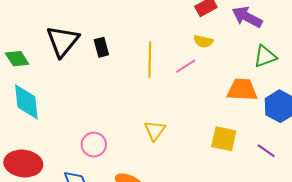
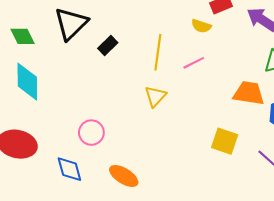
yellow semicircle: (203, 41) -> (201, 26), moved
black rectangle: (101, 47) -> (108, 46), moved, turned 54
yellow triangle: (155, 131) -> (155, 96), moved

